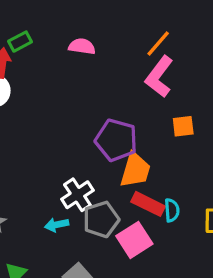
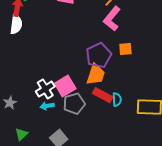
purple pentagon: (116, 140) -> (99, 55), moved, turned 30
white cross: (77, 195) -> (45, 89), moved
pink square: (134, 240) -> (65, 86), moved

